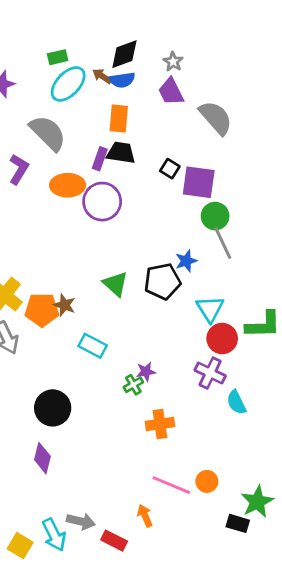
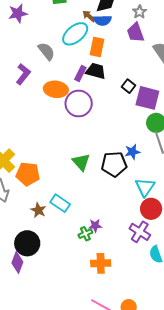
cyan ellipse: (68, 84) -> (75, 34), moved
gray semicircle: (48, 133) -> (46, 51), size x0.7
brown star: (65, 305) -> (38, 210), moved
purple diamond: (42, 458) -> (17, 262), moved

